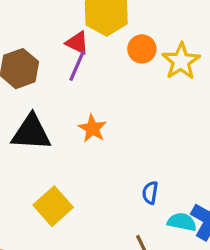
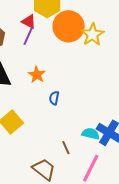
orange circle: (142, 49) -> (69, 26), size x1.8
blue semicircle: (150, 193) -> (54, 98), moved

